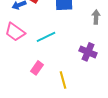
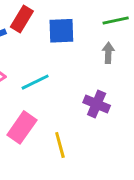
pink rectangle: (37, 68) -> (22, 127), size x1.5

